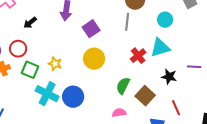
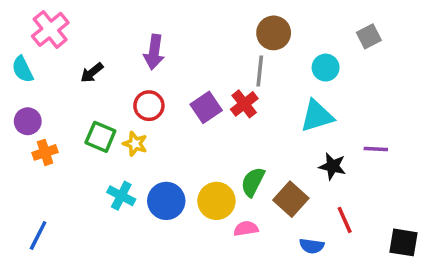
purple square: (91, 29) -> (206, 107), moved
red circle: (18, 49) -> (149, 106), moved
red cross: (138, 56) -> (244, 104), moved
yellow circle: (94, 59) -> (216, 201), moved
green square: (30, 70) -> (100, 137), moved
cyan cross: (47, 94) -> (121, 196), size x0.7

